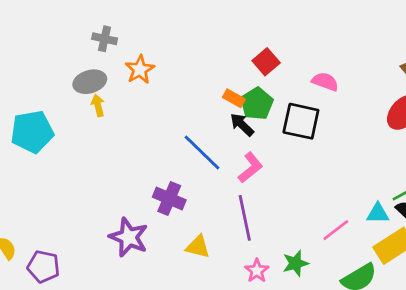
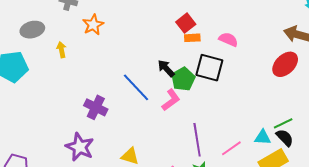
gray ellipse: (90, 82) -> (32, 30), moved
orange rectangle: (234, 98) -> (192, 38), moved, turned -35
green pentagon: (257, 104) -> (183, 79), moved
purple cross: (169, 199) -> (96, 107), moved
purple line: (245, 218) -> (197, 140), moved

